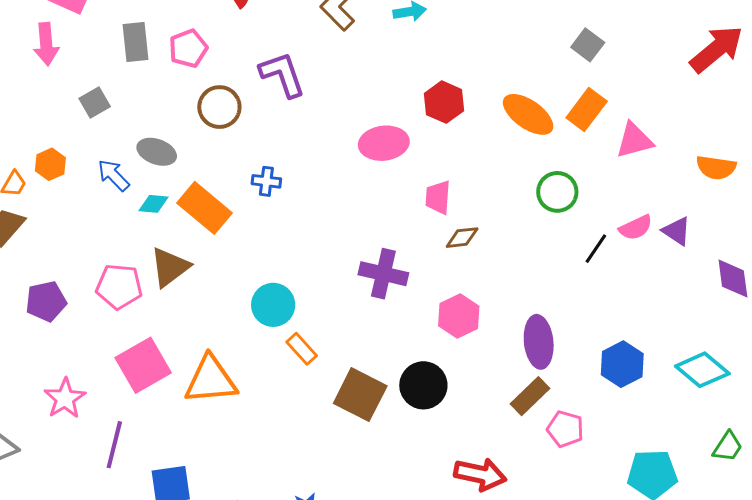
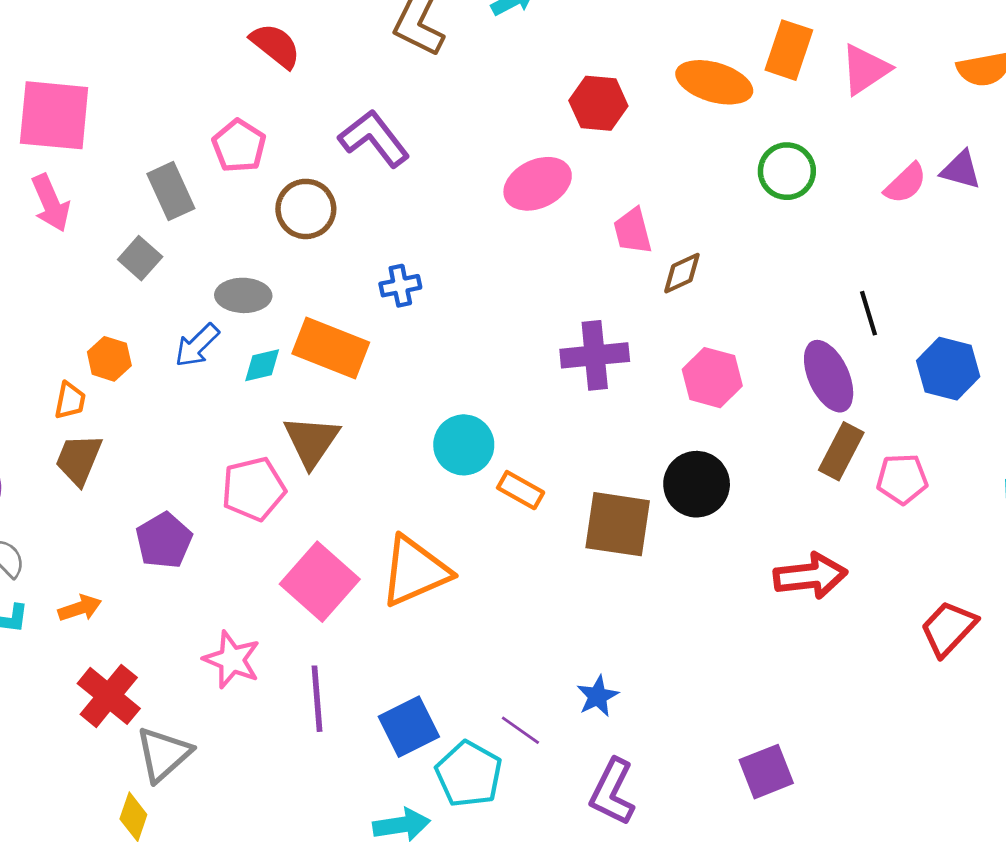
gray rectangle: (136, 42) -> (171, 191), moved
blue arrow: (113, 175) -> (197, 345), turned -72
black line: (596, 249) -> (868, 313), moved, turned -32

